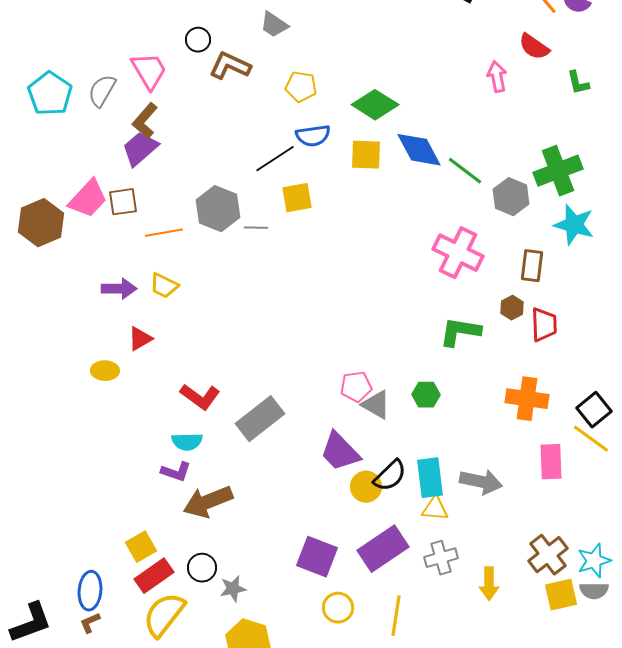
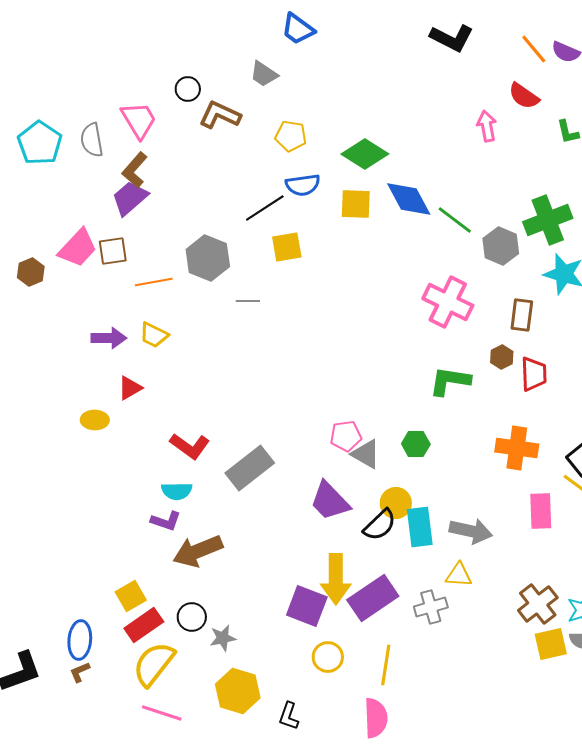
gray semicircle: (102, 91) -> (92, 140), turned -40
brown hexagon: (41, 223) -> (31, 272), size x0.6
gray line: (256, 228) -> (248, 301), moved
yellow circle: (366, 487) -> (396, 503), moved
yellow triangle: (435, 509) -> (459, 575), moved
yellow arrow: (489, 584) -> (336, 579), moved, size x1.5

